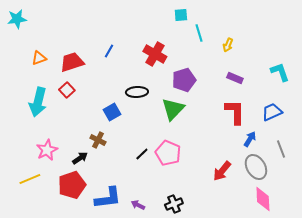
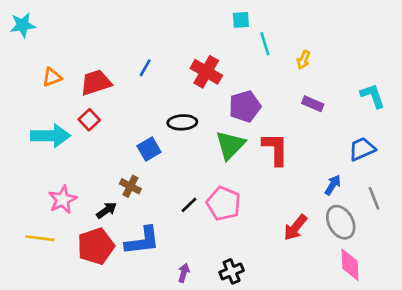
cyan arrow: (38, 102) -> (51, 136), turned -104
red L-shape: (235, 112) -> (275, 149), moved
yellow line: (30, 179) -> (40, 238), turned 30
blue L-shape: (108, 198) -> (142, 241), moved
purple arrow: (138, 205) -> (184, 273), turned 80

